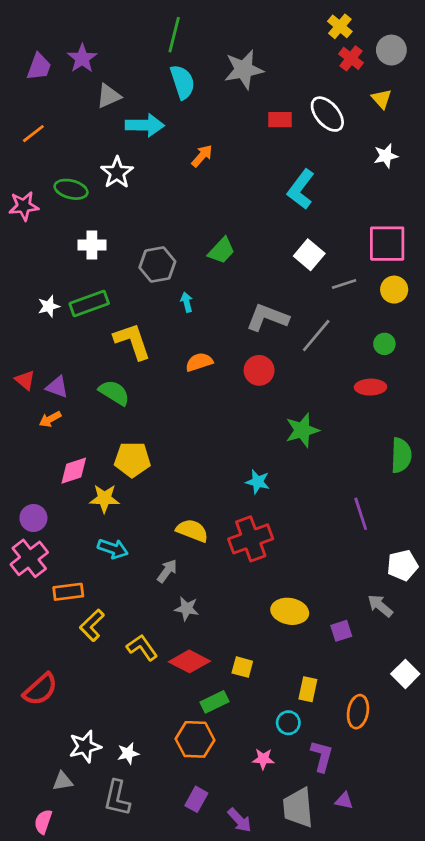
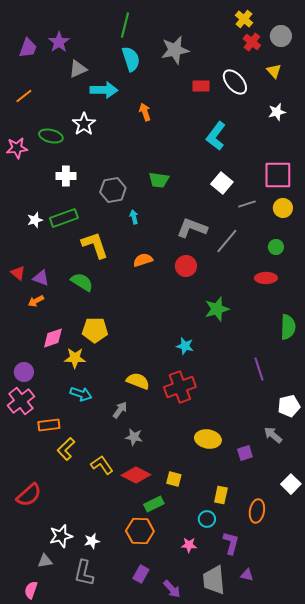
orange arrow: (202, 156) -> (145, 112), turned -60
green trapezoid: (221, 251) -> (159, 180), turned 55

